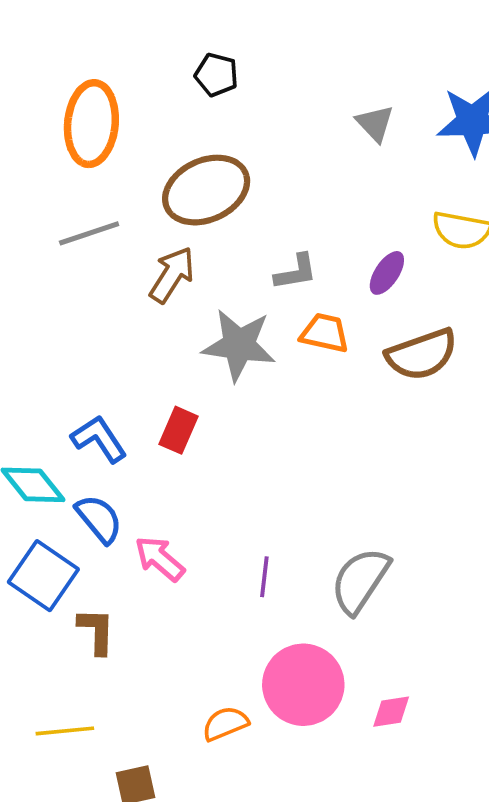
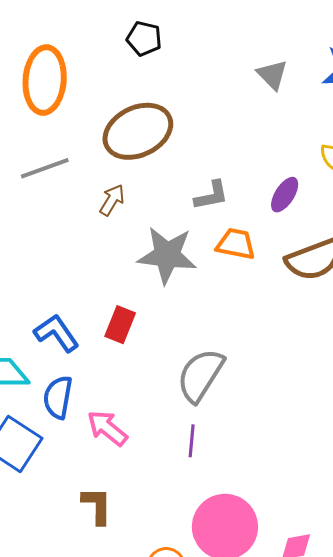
brown arrow: (172, 275) -> (112, 200), size x0.7
blue semicircle: (99, 519) -> (58, 397), turned -129
gray semicircle: (360, 581) -> (200, 375), moved
brown L-shape: (96, 631) -> (97, 506), moved

